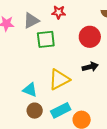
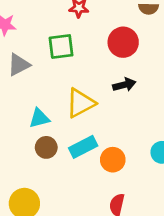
gray triangle: (31, 21) -> (19, 65), moved
cyan triangle: (30, 90) -> (39, 118), turned -35

